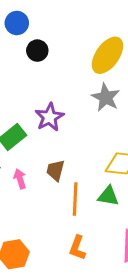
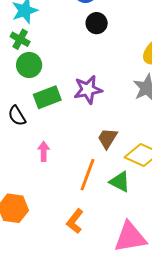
brown trapezoid: (55, 170) -> (107, 138), moved
pink arrow: (20, 179) -> (44, 151), moved

